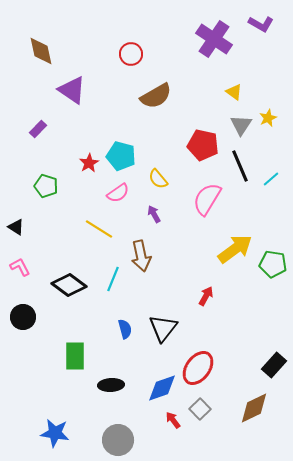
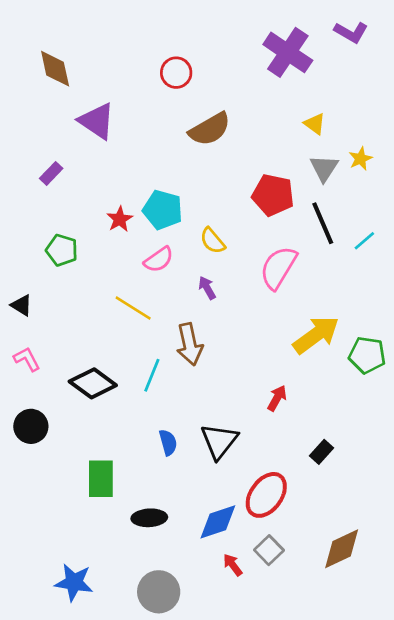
black rectangle: (274, 365) -> (321, 452), moved, size x0.7

